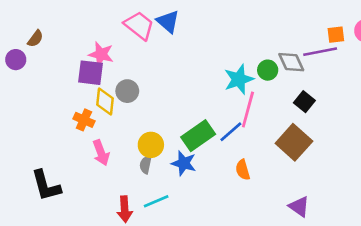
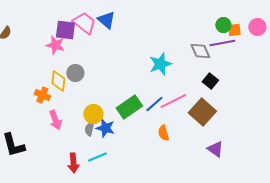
green circle: (268, 70) -> (223, 25), moved
purple square: (91, 73) -> (65, 30), moved
pink line: (248, 109) -> (173, 101), moved, turned 48
blue star: (184, 163) -> (105, 128), moved
purple triangle: (299, 207) -> (215, 149), moved

